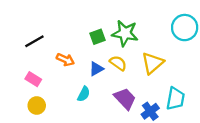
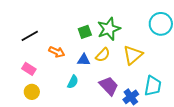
green star: (125, 33) -> (109, 29), turned -30
yellow semicircle: (118, 63) -> (103, 55), turned 98
blue triangle: (96, 69) -> (84, 60), turned 32

